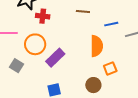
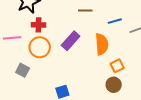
red cross: (43, 16) -> (38, 25), moved
purple rectangle: (55, 58) -> (71, 41), moved
brown circle: (93, 85) -> (114, 85), moved

